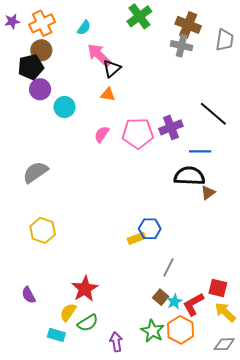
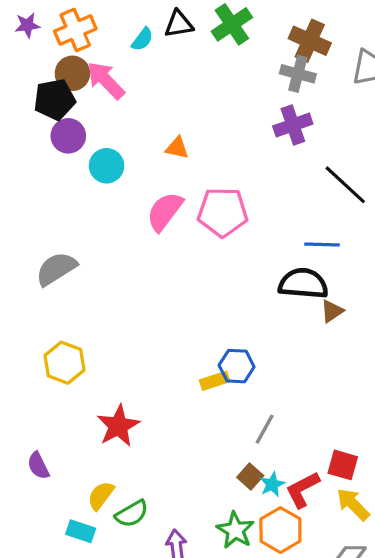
pink arrow: (99, 55) -> (106, 80), moved
black triangle: (112, 69) -> (179, 24), moved, turned 30
purple cross: (171, 127) -> (293, 125), moved
pink semicircle: (102, 134) -> (165, 212), size x1.5
red star: (85, 289) -> (118, 426), moved

